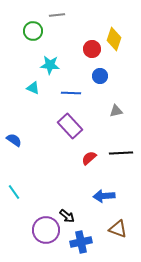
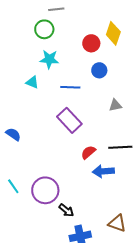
green circle: (33, 31) -> (44, 29), moved
blue arrow: (104, 196) -> (103, 171), moved
purple circle: (46, 230) -> (45, 190), moved

